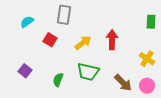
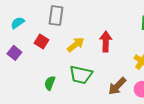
purple square: (25, 71) -> (14, 53), moved
brown arrow: (123, 83) -> (117, 86), turned 90

